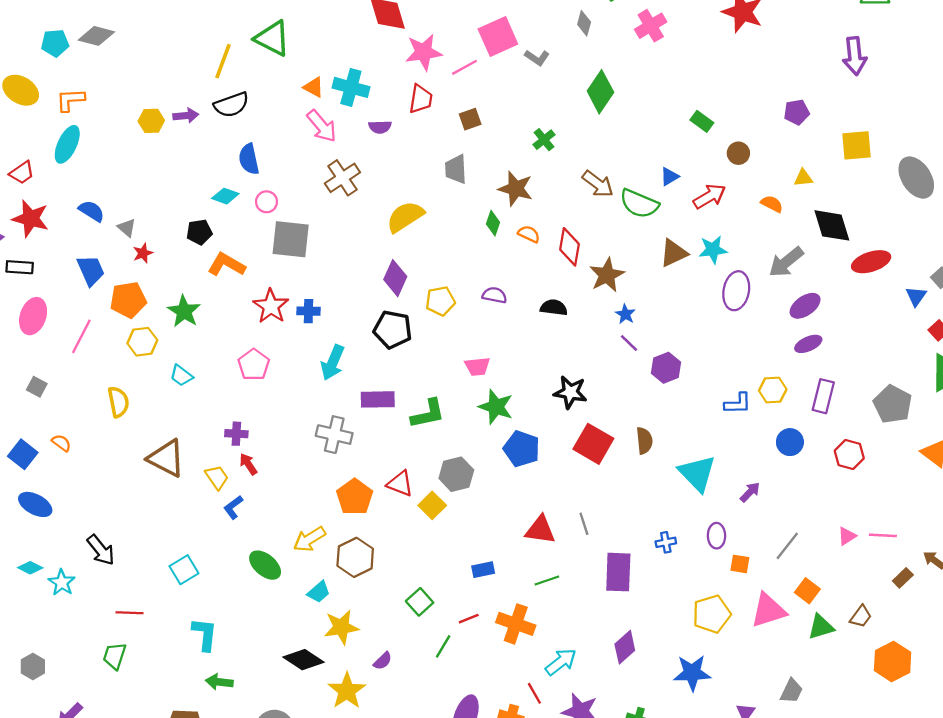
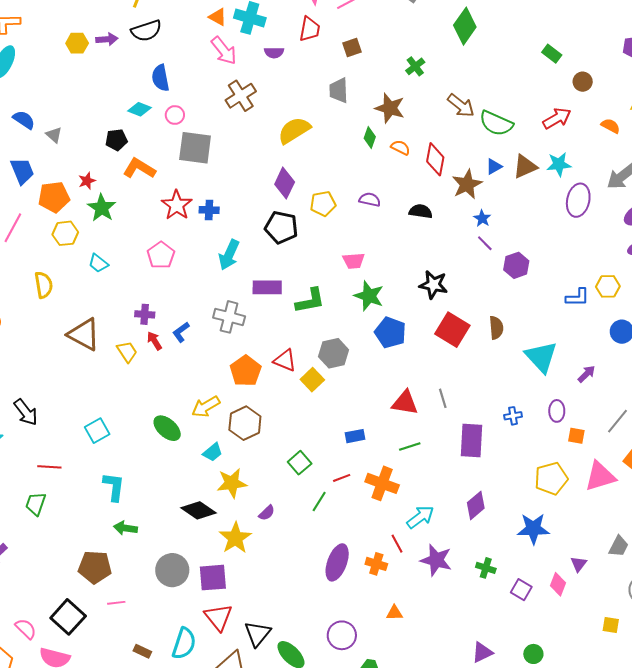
blue triangle: (669, 177) -> (494, 167), moved
red star: (143, 253) -> (87, 181), moved
blue L-shape: (233, 507) -> (181, 332), moved

